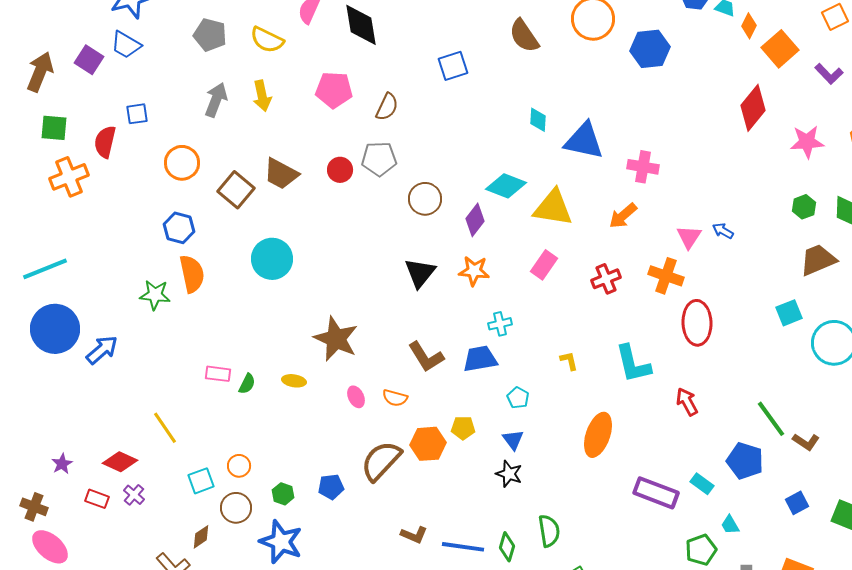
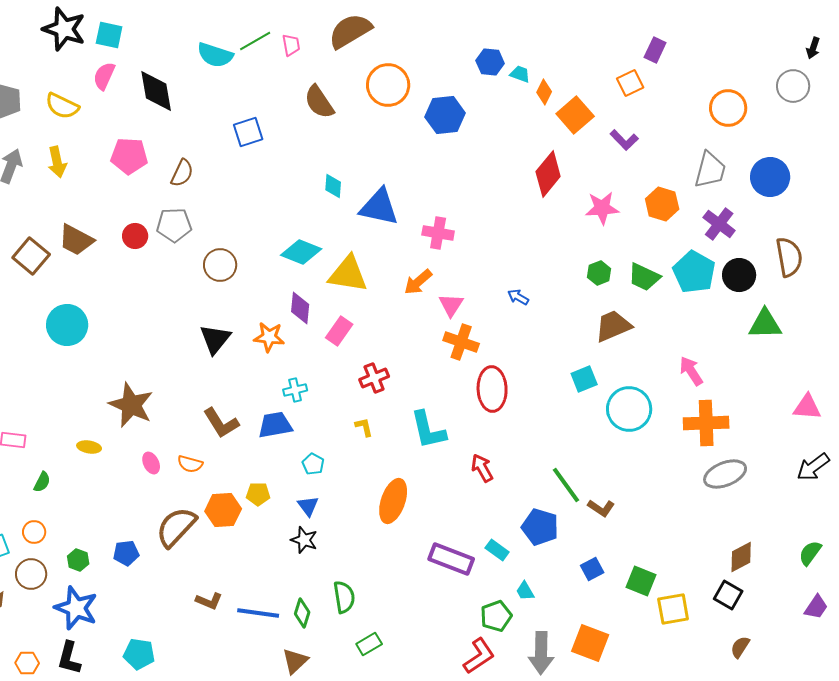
purple diamond: (475, 220) -> (300, 308), moved, turned -32
pink triangle: (689, 237) -> (451, 305), moved
red cross: (606, 279) -> (374, 378), moved
green semicircle: (247, 384) -> (42, 482), moved

